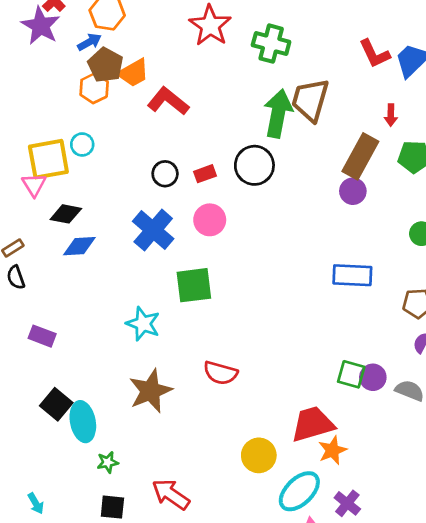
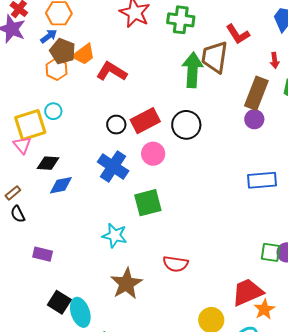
red L-shape: (374, 54) -> (238, 34), moved
black circle: (254, 165) -> (186, 125), moved
red rectangle: (205, 174) -> (145, 121), size x1.8

